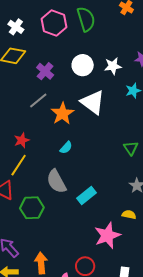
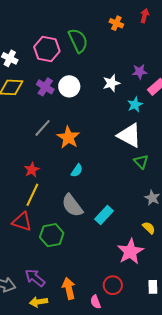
white circle: (83, 65) -> (69, 86), moved
purple cross: (45, 71) -> (45, 87), moved
white triangle: (93, 102) -> (129, 135), moved
yellow semicircle: (129, 215) -> (149, 228), turned 40

